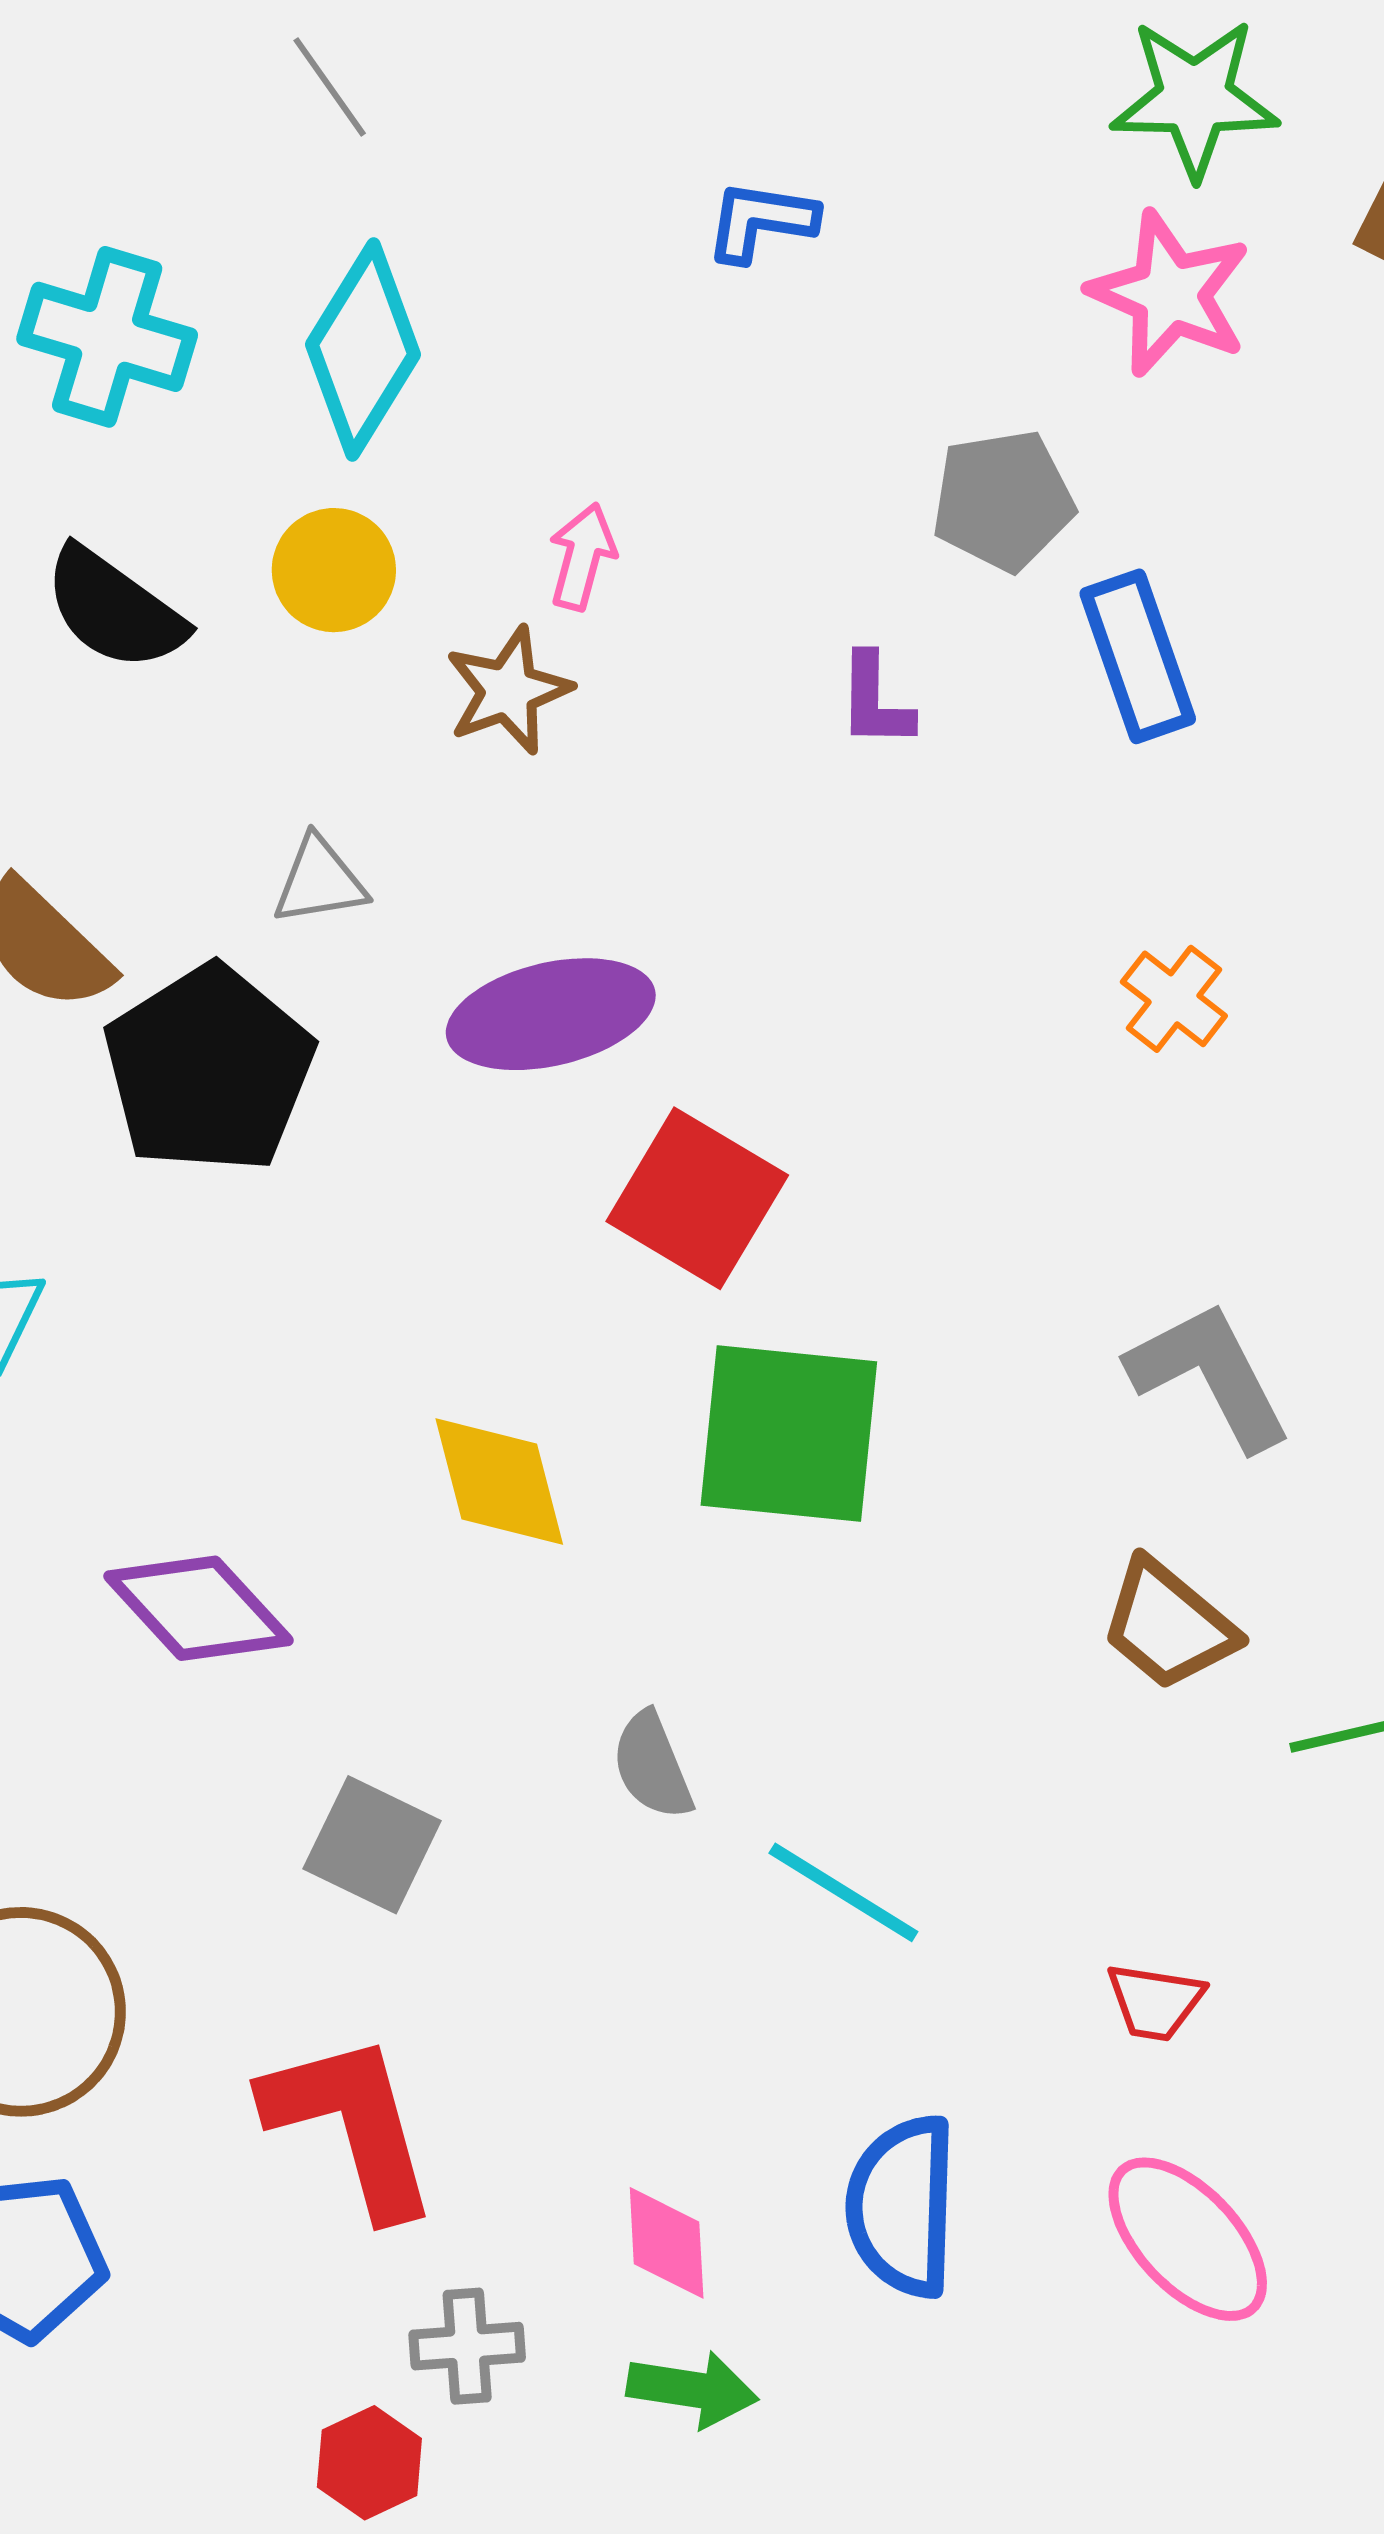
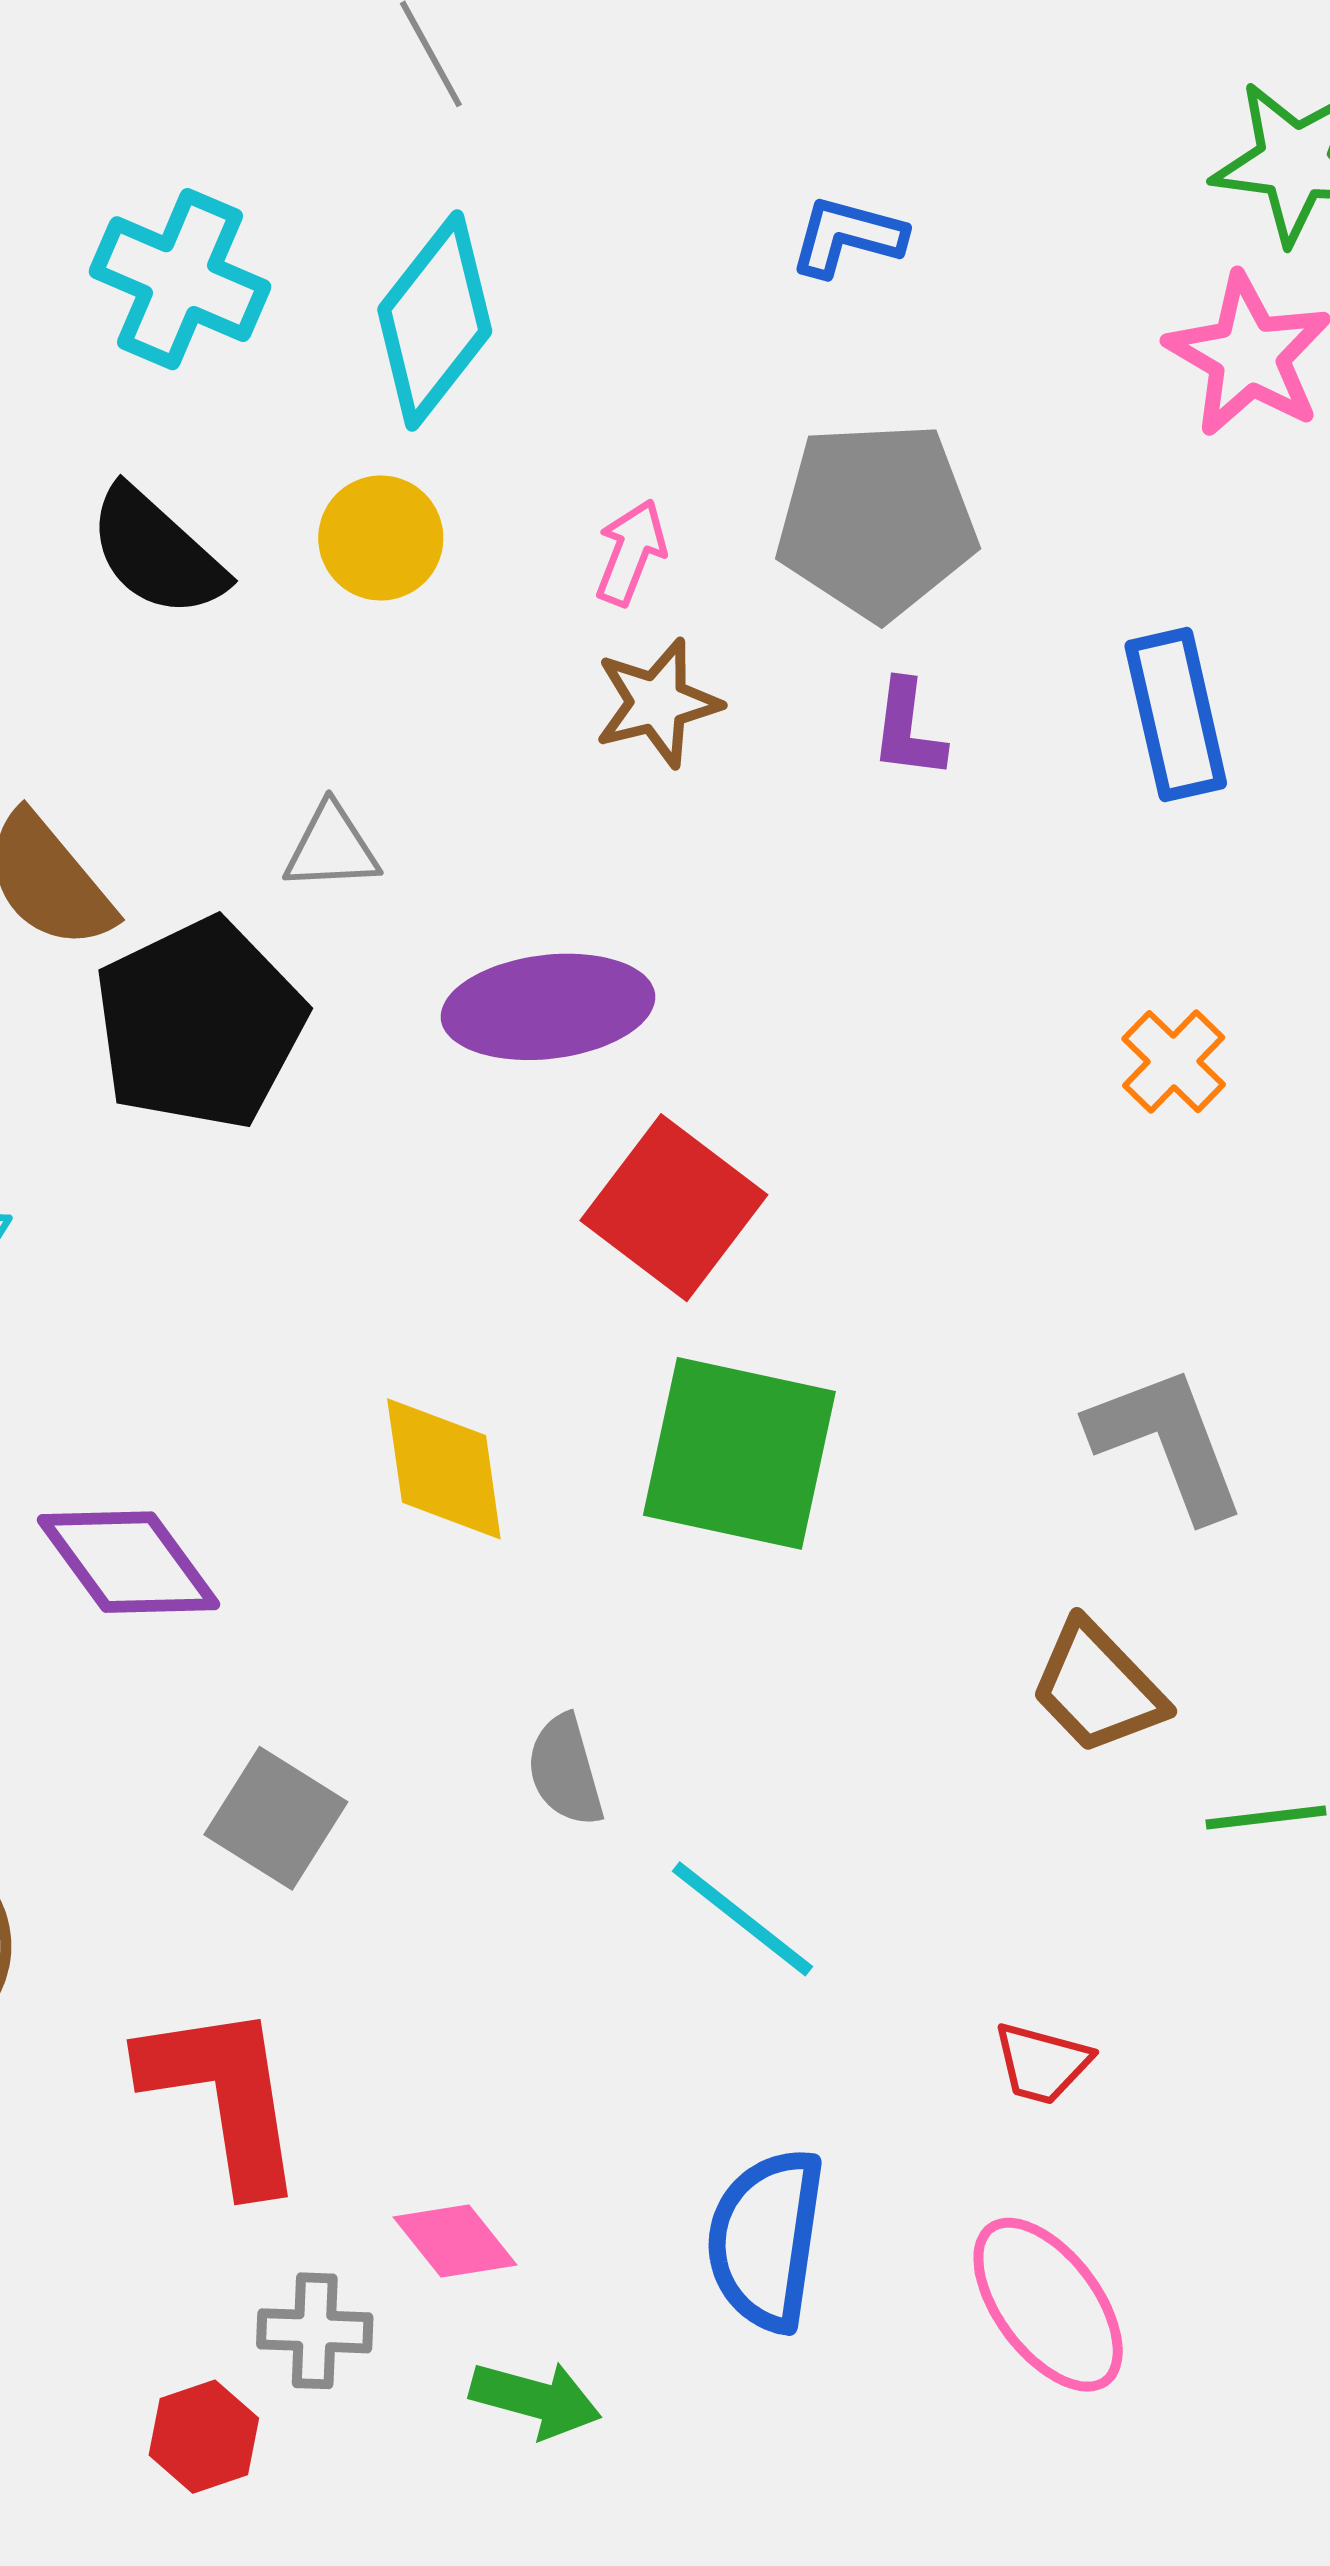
gray pentagon: (1003, 500) -> (876, 520), moved, size x1.4
brown star: (508, 691) -> (657, 703), moved
pink diamond: (667, 2243) -> (455, 2241), moved, turned -42

